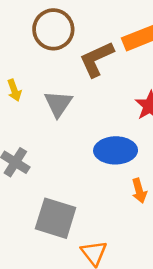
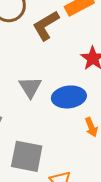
gray triangle: (58, 104) -> (30, 87), moved

